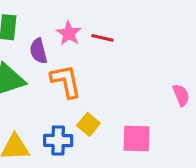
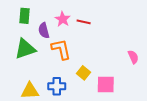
yellow square: (88, 124) -> (84, 73), moved

